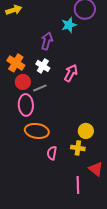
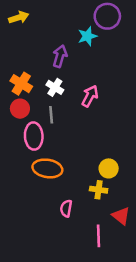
red circle: (23, 82) -> (20, 109), moved
gray line: (40, 88) -> (51, 115), turned -72
pink semicircle: (52, 153) -> (66, 208), moved

